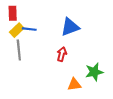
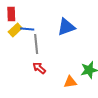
gray line: (19, 50) -> (36, 44), moved
red arrow: (62, 54) -> (39, 68), moved, turned -64

